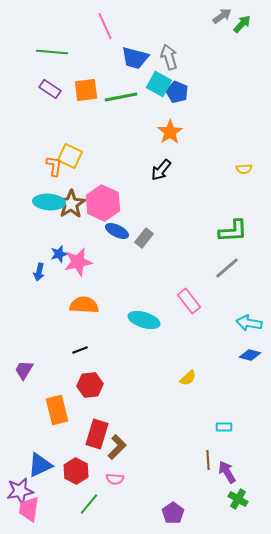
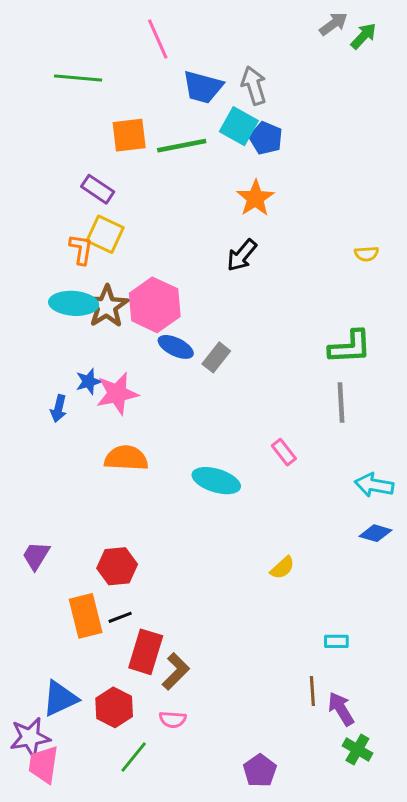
purple rectangle: (50, 89) -> (98, 189), moved
gray line: (227, 268) -> (341, 403), turned -52
pink rectangle: (189, 301) -> (284, 452), size x0.7
black line: (80, 350) -> (120, 617), moved
red hexagon: (90, 385) -> (117, 566), moved

